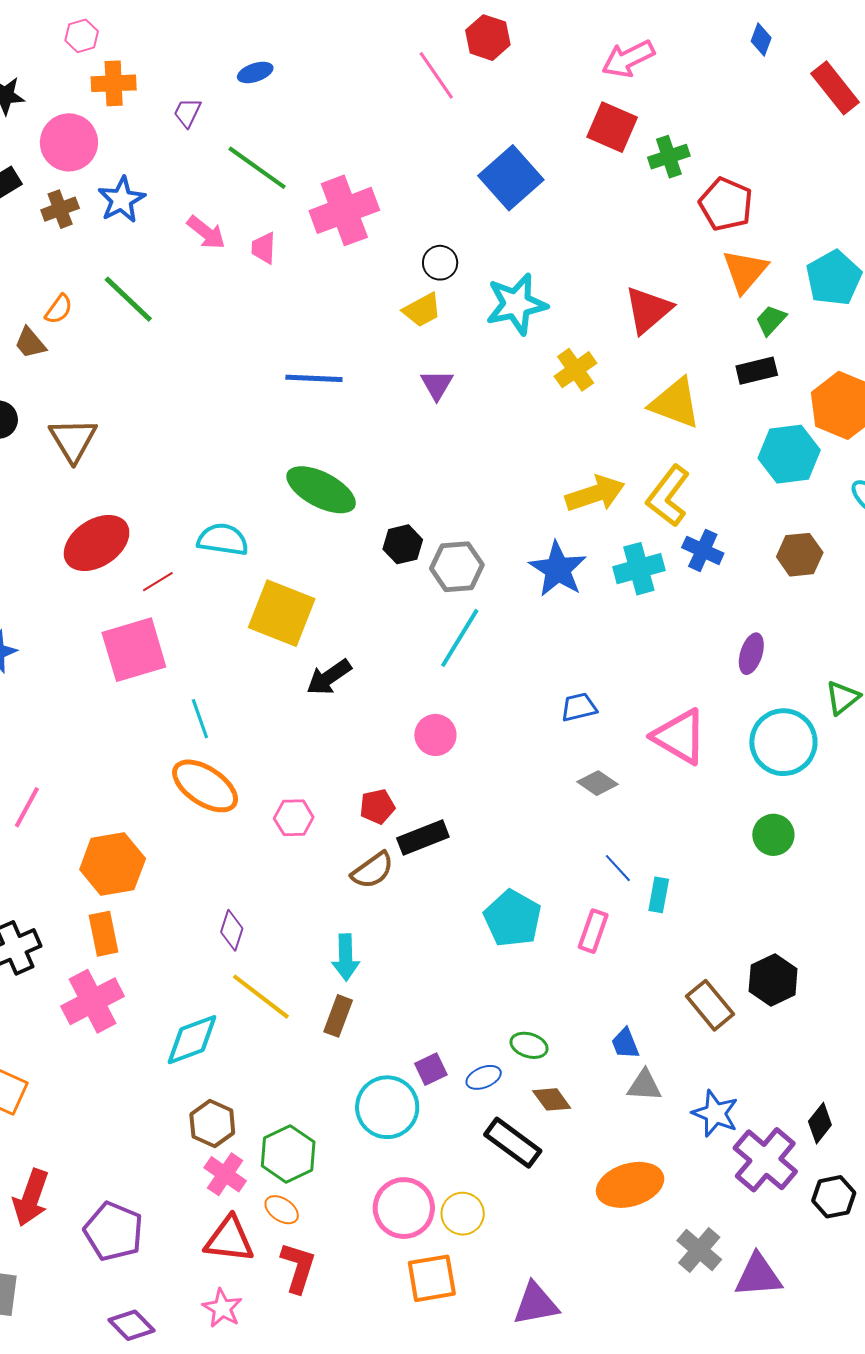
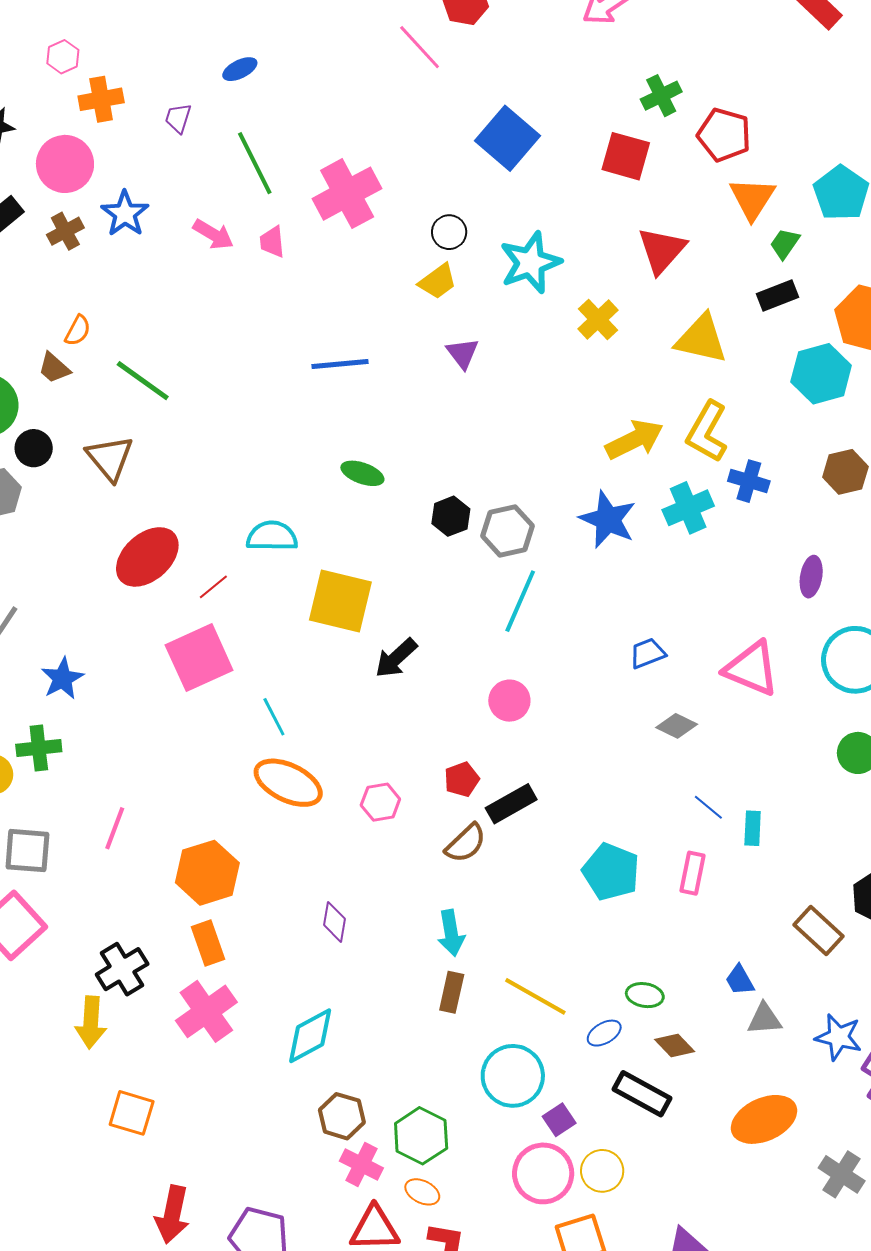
red square: (612, 127) -> (626, 156), moved
green line: (257, 168) -> (255, 163), turned 36
green line: (128, 299) -> (143, 381), moved
green ellipse: (321, 490) -> (362, 473), size x0.6
yellow line: (261, 997) -> (535, 996), moved
purple square: (431, 1069) -> (559, 1120), moved

